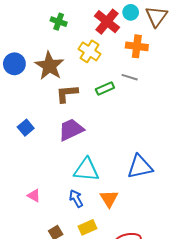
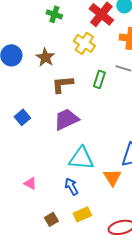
brown star: (49, 66) -> (45, 57), size x0.7
green rectangle: (105, 88) -> (99, 79), turned -48
orange triangle: (109, 199) -> (112, 177), moved

